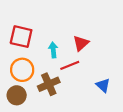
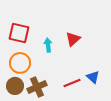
red line: (70, 65) -> (72, 83), moved
brown cross: (49, 84) -> (37, 87), moved

